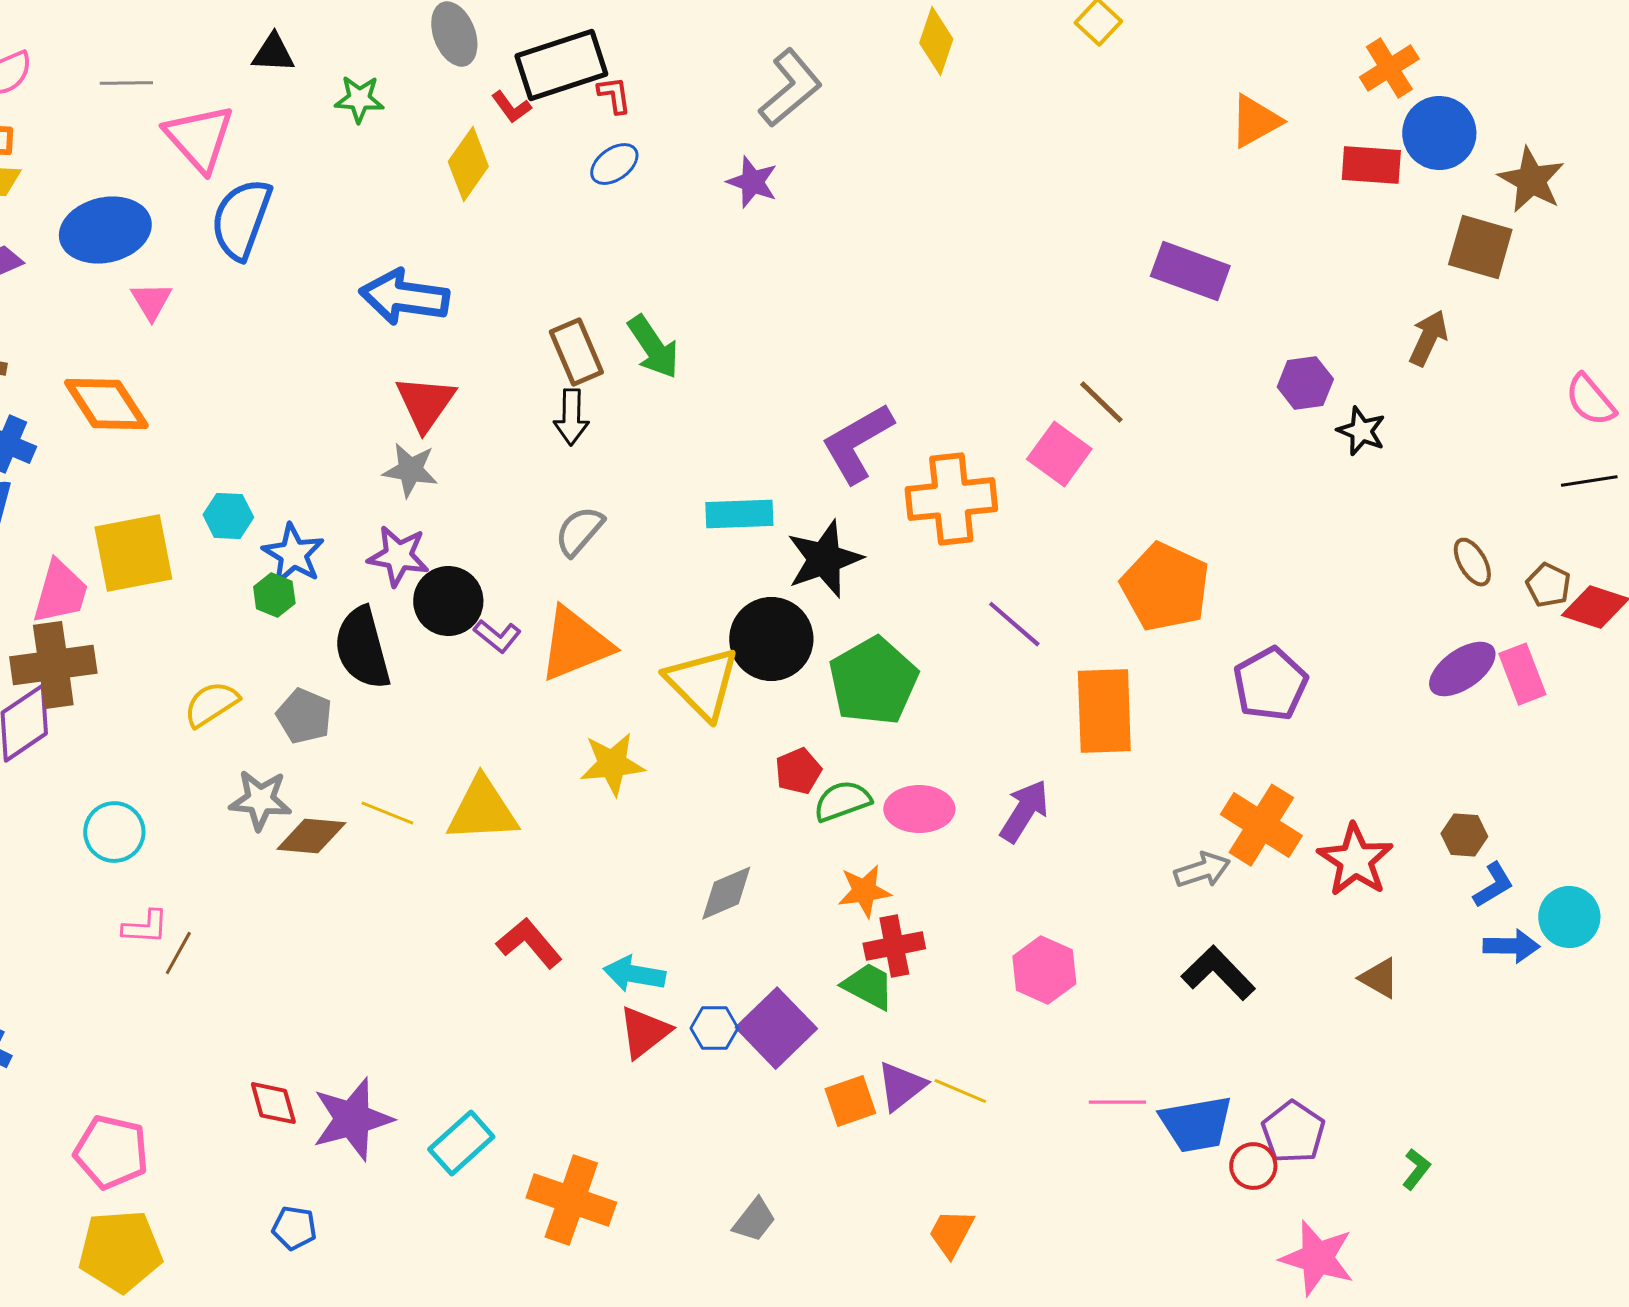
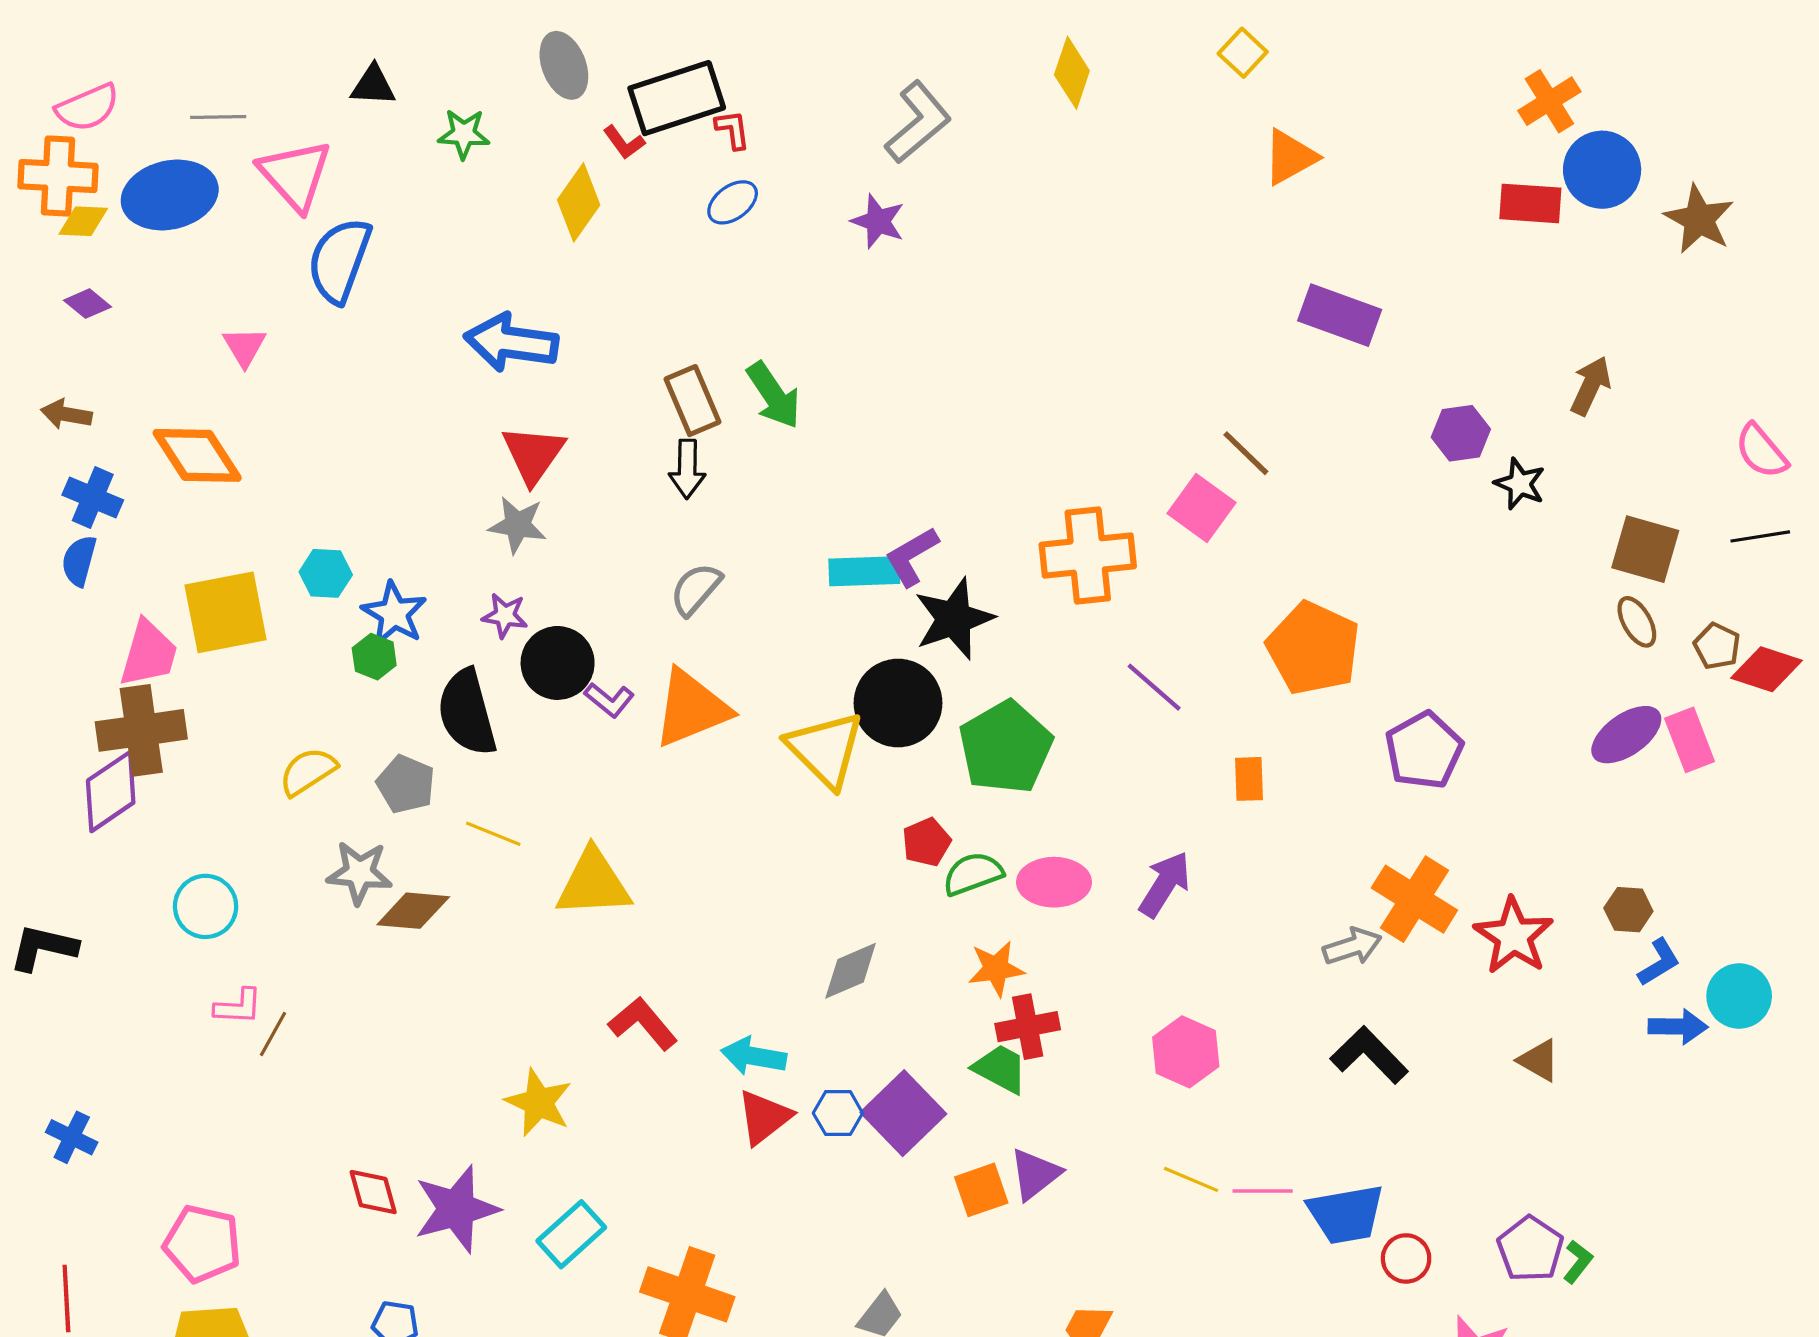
orange triangle: (1255, 121) -> (1290, 157), moved
blue ellipse: (105, 230) -> (170, 195), moved
brown square: (1480, 247) -> (1645, 549), moved
purple L-shape: (857, 443) -> (912, 557), moved, size x0.7
purple star: (398, 556) -> (505, 616), size x0.7
orange rectangle: (1104, 711) -> (1249, 779), size x0.5
yellow star: (612, 764) -> (539, 1102), moved, turned 30
yellow line: (387, 813) -> (493, 834), moved
yellow line: (960, 1091) -> (1191, 1179), moved
purple pentagon: (1293, 1132) -> (1530, 1249), moved

